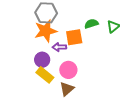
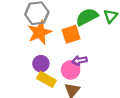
green semicircle: (91, 24) -> (87, 17), size x1.5
purple arrow: (59, 47) -> (80, 61), moved

